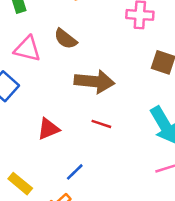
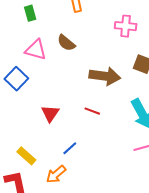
brown arrow: (94, 81) -> (105, 76), moved
red triangle: (48, 129) -> (50, 113), turned -36

